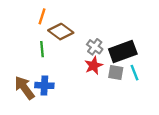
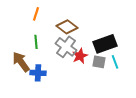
brown diamond: (61, 32) -> (67, 27), moved
gray cross: (95, 47) -> (66, 47), moved, size x1.5
brown arrow: (24, 88) -> (21, 62), moved

